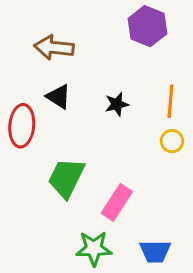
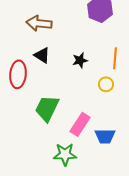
yellow circle: (172, 141) -> (106, 84), moved
blue trapezoid: (155, 251) -> (105, 136), moved

